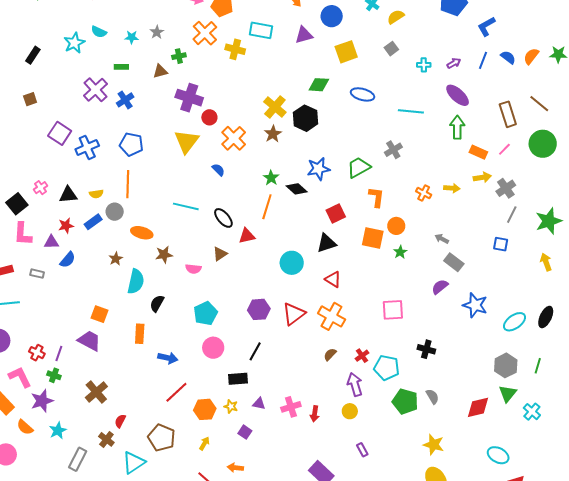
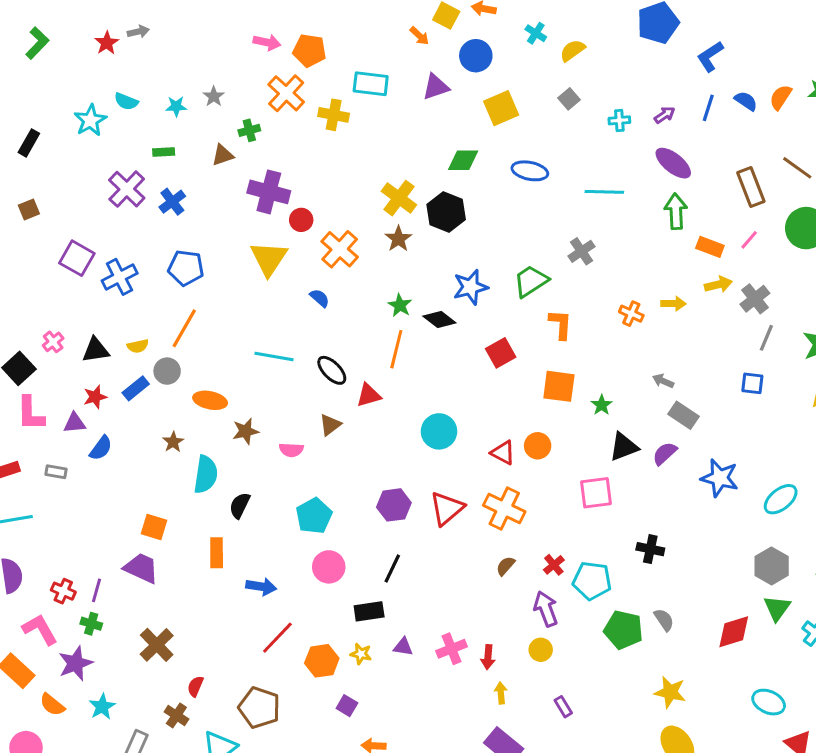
orange line: (128, 184) -> (184, 328), turned 32
orange circle: (396, 226) -> (538, 446), moved
black triangle: (327, 243) -> (624, 447), moved
purple square: (245, 432) -> (347, 706), moved
yellow arrow: (204, 443) -> (501, 693), moved, turned -32

